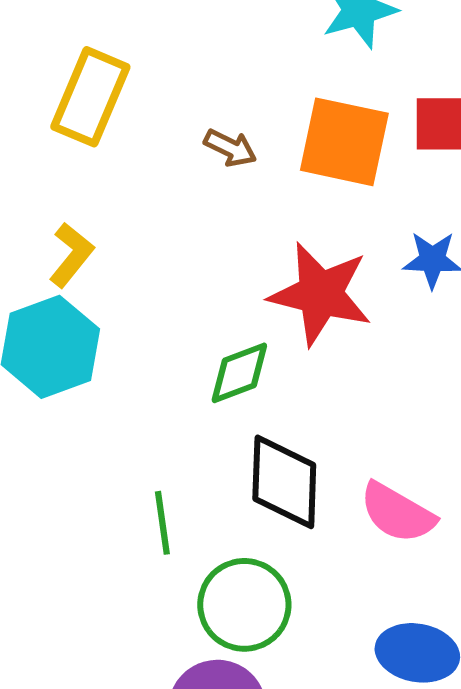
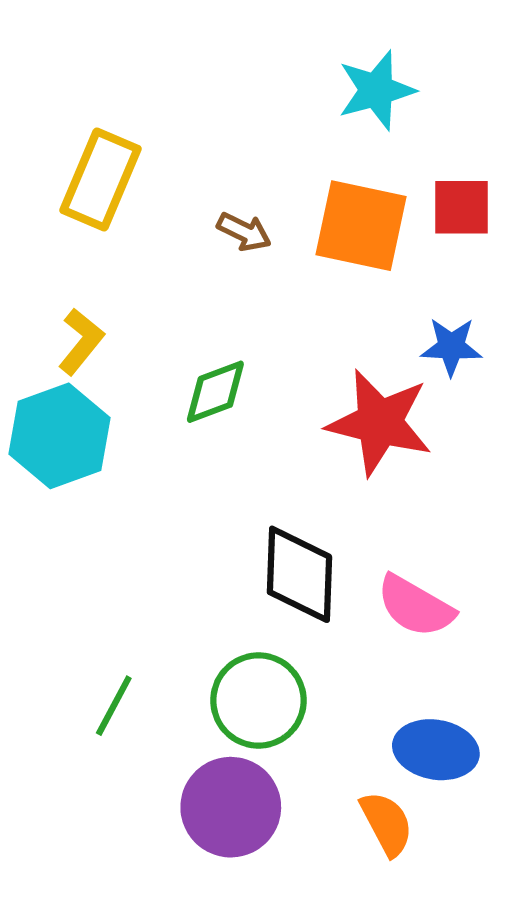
red star: (320, 294) -> (379, 423), moved
green diamond: (239, 373) -> (215, 392), moved
green line: (162, 523) -> (114, 706), moved, turned 36

